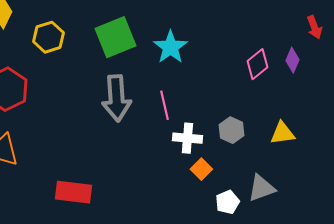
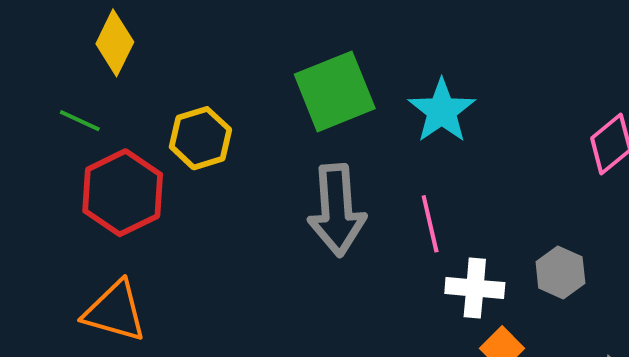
yellow hexagon: (48, 37) -> (200, 138), moved

